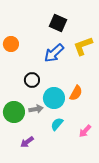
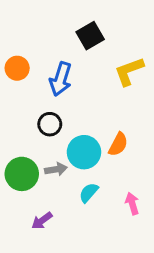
black square: (58, 23) -> (90, 36), turned 36
blue arrow: (54, 53) -> (61, 79), moved, turned -30
pink arrow: (85, 131) -> (132, 203), turned 120

